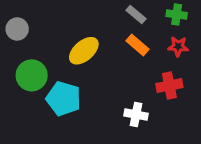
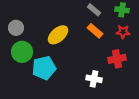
gray circle: (17, 29) -> (16, 28), moved
cyan pentagon: (64, 99) -> (44, 68), turned -30

